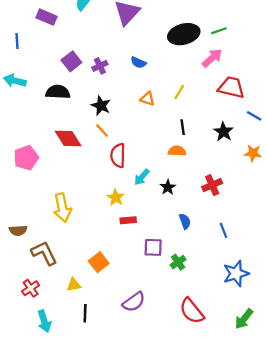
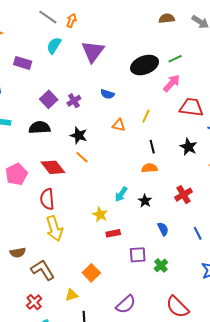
red semicircle: (118, 156) -> (47, 199), moved
pink pentagon: (26, 158) -> (16, 174), moved

